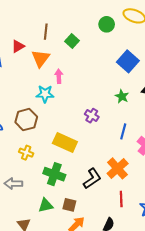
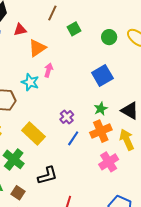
brown line: (46, 32) -> (52, 13), moved
green square: (72, 41) -> (74, 29), moved
blue square: (128, 61) -> (102, 75), moved
blue line: (123, 131) -> (73, 138), moved
orange cross: (118, 168) -> (101, 131), moved

